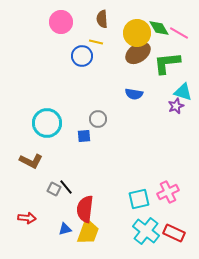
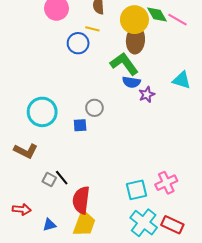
brown ellipse: (138, 53) -> (135, 40), turned -50
green L-shape: (167, 63) -> (124, 64), moved, turned 60
purple star: (176, 106) -> (147, 94), moved
blue triangle: (65, 229) -> (49, 225), moved

